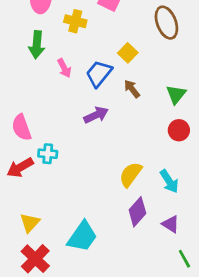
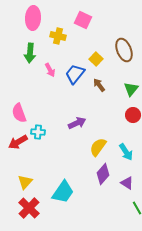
brown ellipse: (166, 23) -> (124, 50), moved
purple arrow: (96, 115) -> (77, 123), moved

